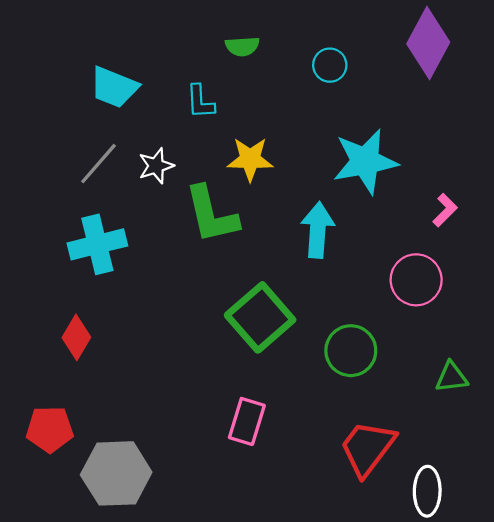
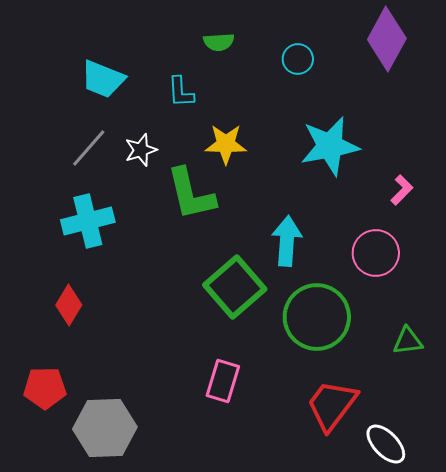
cyan arrow: (318, 230) -> (287, 241), moved
green circle: (351, 351) -> (317, 317), size x1.4
white ellipse: (427, 491) -> (386, 444), turned -45

